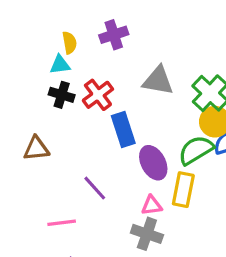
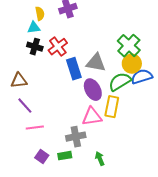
gray triangle: (158, 81) -> (96, 63), moved
purple line: (95, 188) -> (25, 106), moved
pink triangle: (152, 205) -> (92, 117), size x1.5
gray cross: (147, 234) -> (76, 137), moved, turned -30

